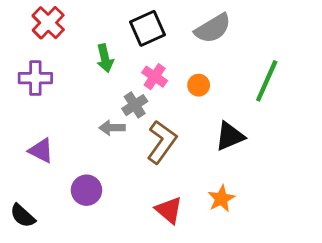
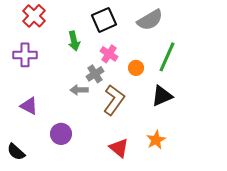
green line: (267, 81) -> (167, 57), moved
orange circle: (199, 85) -> (136, 68), moved

